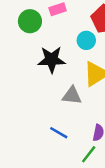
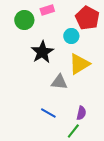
black star: (52, 60) -> (42, 52), turned -30

